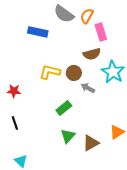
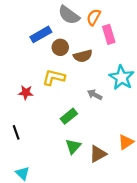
blue rectangle: (38, 32) -> (41, 34), turned -42
brown semicircle: (92, 54) -> (83, 56), moved
brown circle: (74, 73) -> (60, 47), moved
red star: (14, 91) -> (26, 93), moved

